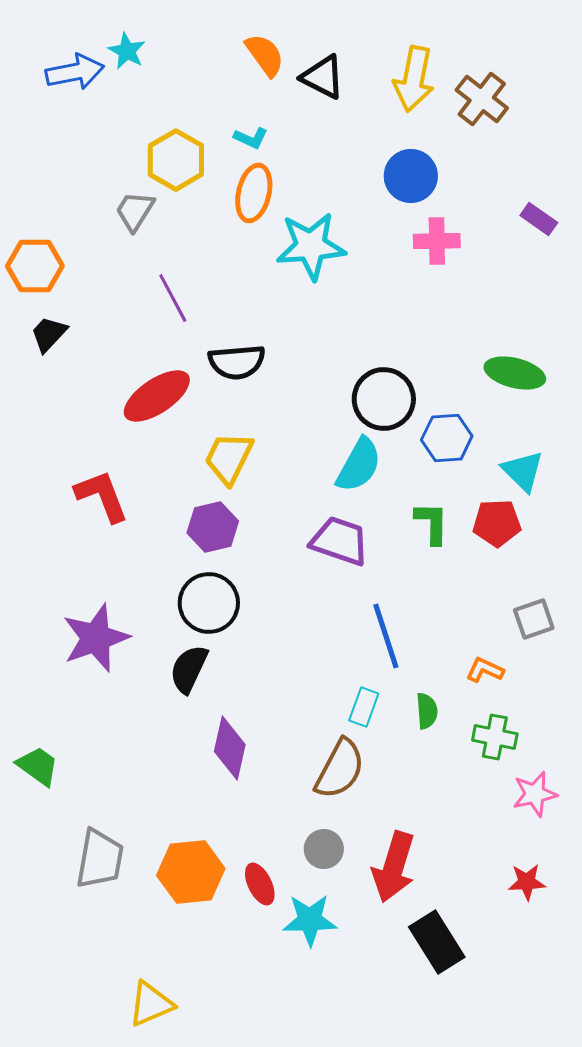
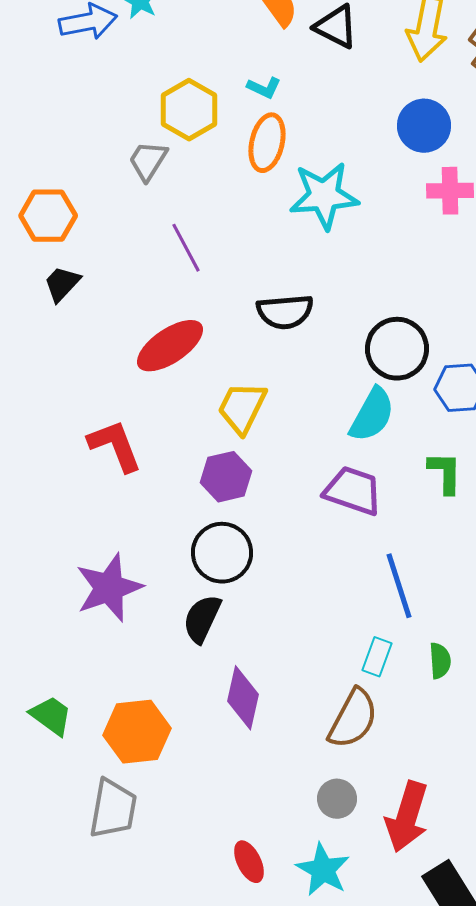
black semicircle: (237, 362) -> (285, 312), moved
orange hexagon: (191, 872) -> (137, 732), moved
red ellipse: (260, 884) -> (249, 862), moved
cyan star: (310, 920) -> (323, 870), turned 30

